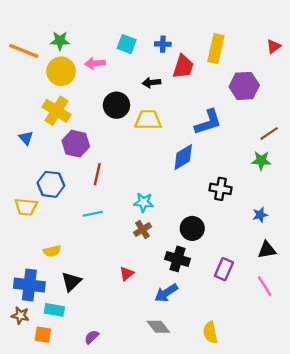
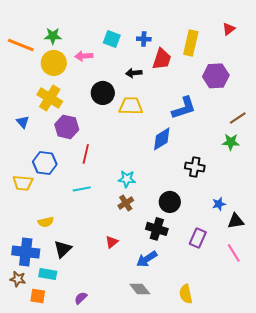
red triangle: (274, 46) -> (229, 29), moved
blue star: (260, 215) -> (219, 204), moved

